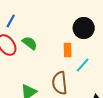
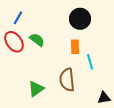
black circle: (84, 28) -> (80, 19), moved
cyan line: (83, 65) -> (90, 62), turned -56

